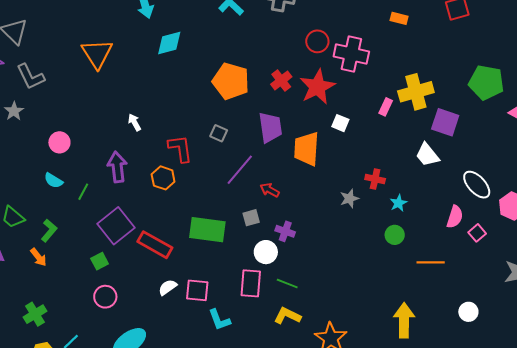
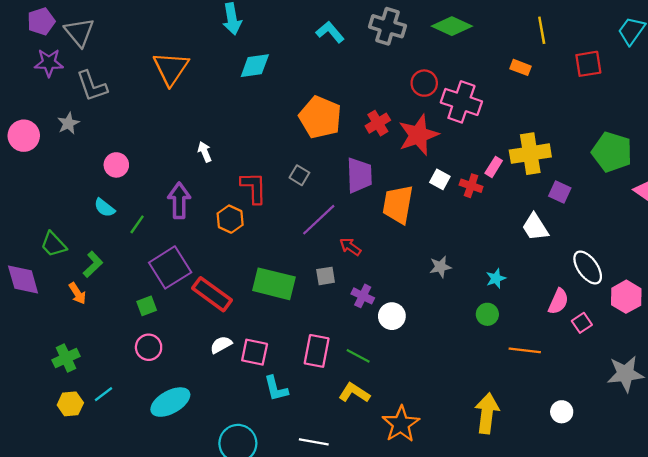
purple square: (445, 122) -> (560, 192), size x0.7
red cross: (375, 179) -> (471, 186), moved
white circle: (266, 252) -> (392, 316), moved

